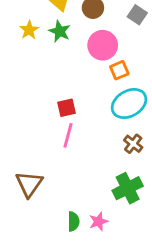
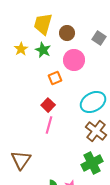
orange square: (119, 70) -> (55, 78), moved
red square: (67, 108) -> (48, 105), turned -32
brown cross: (133, 144) -> (96, 131), size x1.5

